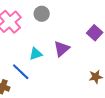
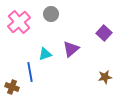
blue line: (21, 72) -> (30, 72), turned 36

